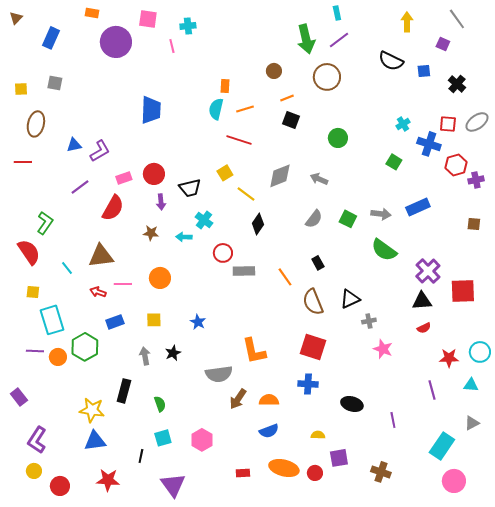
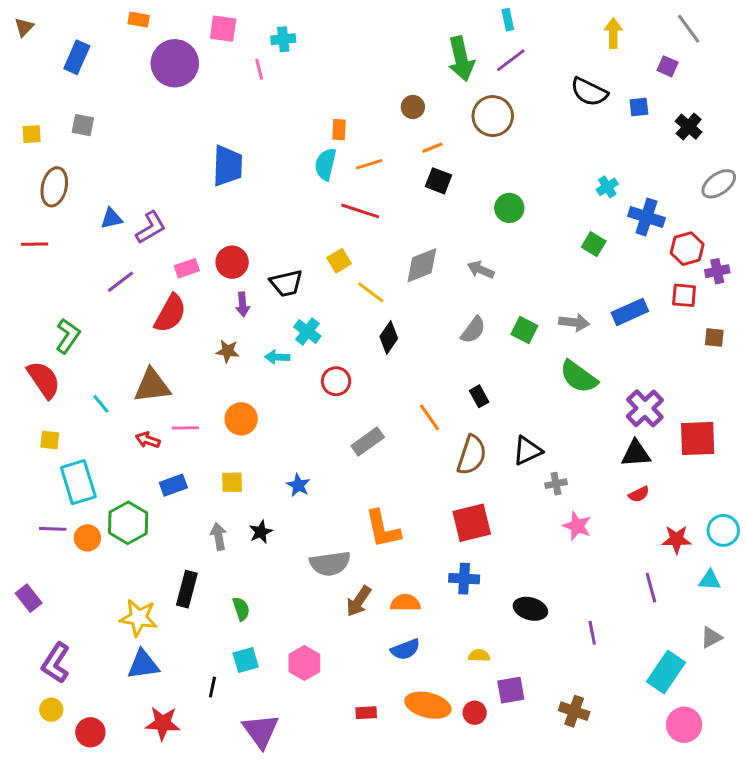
red square: (448, 124) -> (684, 295), moved
gray rectangle: (244, 271) -> (368, 441), moved, turned -35
brown semicircle: (313, 302) -> (472, 455), turned -140
red square: (313, 347) -> (472, 523), turned -32

